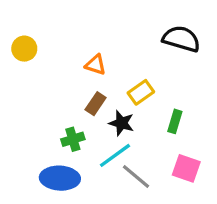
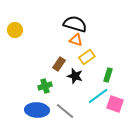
black semicircle: (181, 39) -> (75, 24), moved
orange triangle: (96, 65) -> (76, 40), moved
cyan line: (115, 155) -> (98, 96), moved
gray line: (136, 176) -> (65, 111), moved

